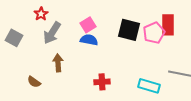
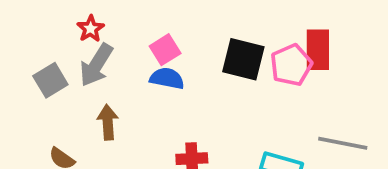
red star: (41, 14) -> (91, 29), moved
gray square: (14, 38) -> (50, 80), moved, turned 30

